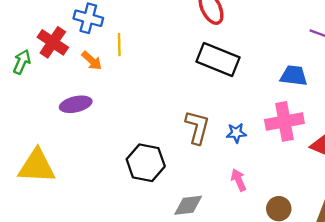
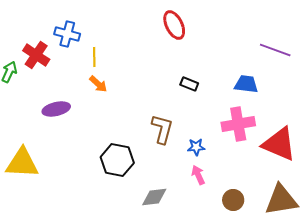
black rectangle: (218, 60) -> (189, 84), moved, size x0.5
orange arrow: (92, 61) -> (98, 84), moved
blue star: (236, 133) -> (196, 147), moved

